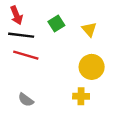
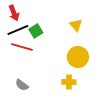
green square: (56, 23) -> (36, 31), moved
black line: (21, 35) -> (18, 30), turned -30

